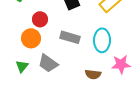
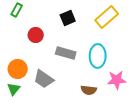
orange circle: (31, 38) -> (18, 69), moved
green triangle: (22, 66) -> (14, 89), moved

